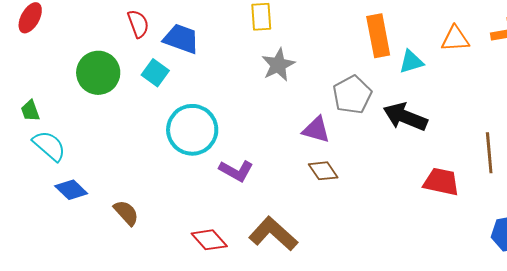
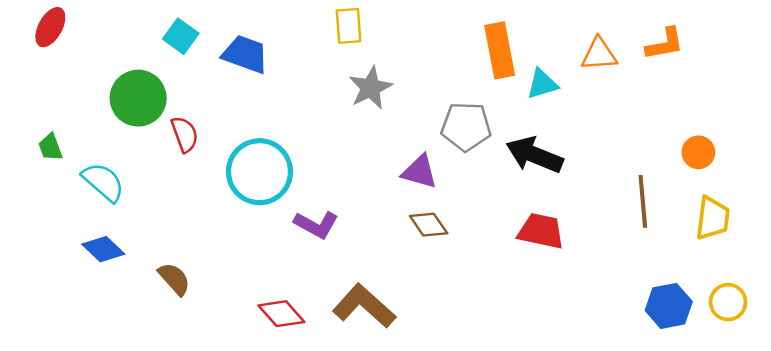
red semicircle: (138, 24) -> (185, 134), moved
cyan square: (155, 73) -> (181, 36), moved
gray pentagon: (352, 95) -> (466, 127), turned 30
cyan semicircle: (49, 146) -> (103, 182), moved
red trapezoid: (441, 182) -> (541, 231), moved

